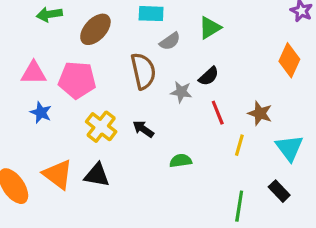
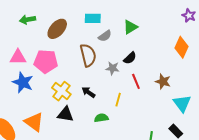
blue star: (41, 112) -> (23, 82), size x1.5
yellow line: (239, 145) -> (118, 100), moved
green semicircle: (181, 161) -> (101, 118), moved
black triangle: (97, 175) -> (65, 114), moved

